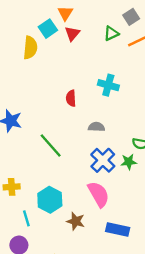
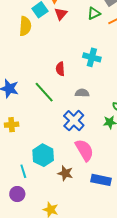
green line: (51, 145) -> (44, 92), moved
blue cross: (103, 160) -> (74, 121), moved
yellow cross: (12, 187) -> (12, 125), moved

